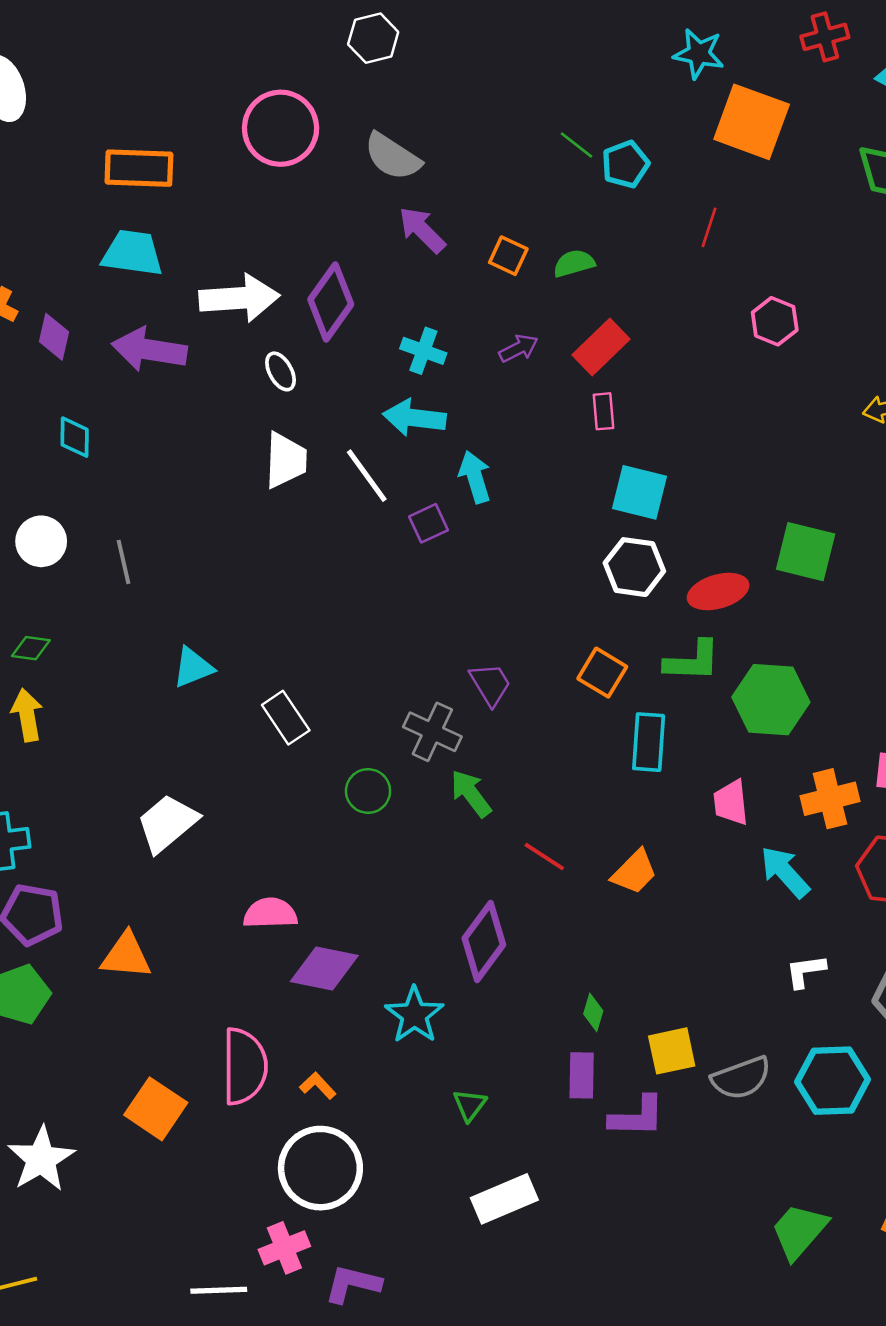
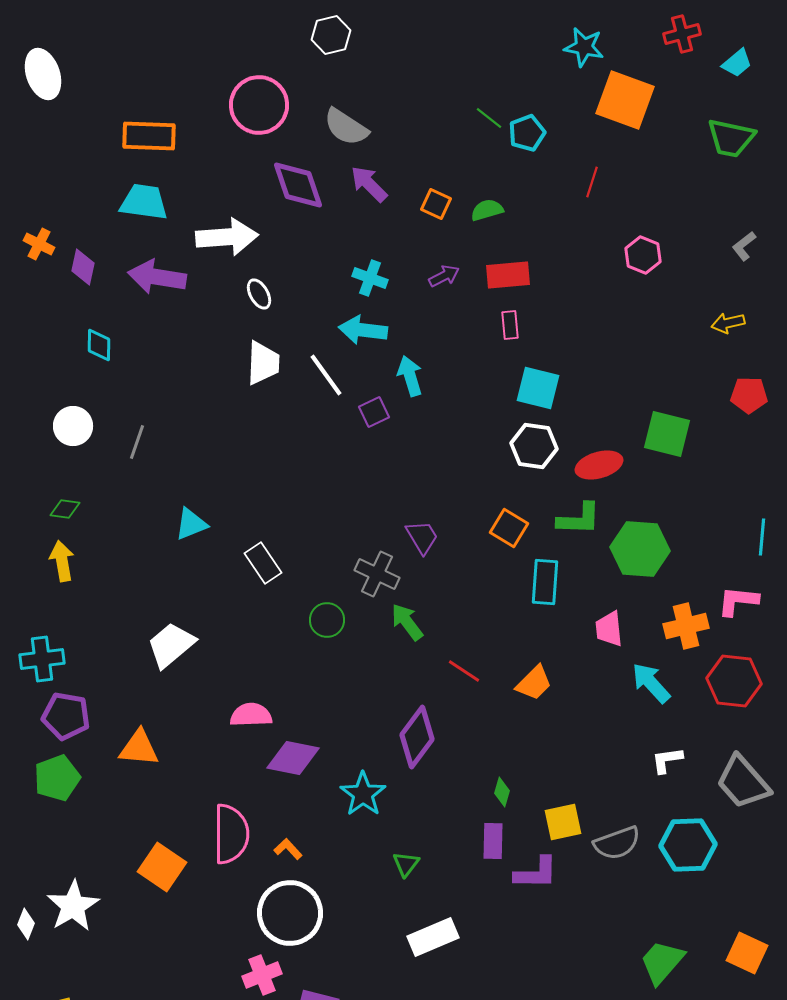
purple diamond: (331, 302) -> (298, 185), moved, turned -54
red rectangle: (601, 347) -> (508, 275), turned 39
gray line: (124, 562) -> (137, 442), turned 32

